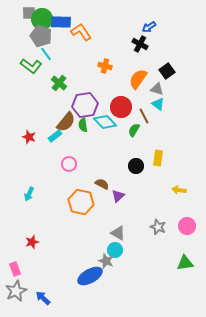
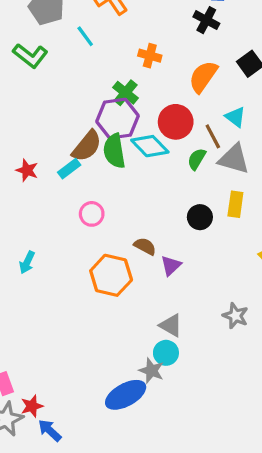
cyan line: (46, 54) -> (85, 36), moved
green cross: (59, 83) -> (126, 93), moved
gray triangle: (157, 89) -> (234, 159), moved, size x1.5
green semicircle: (83, 125) -> (114, 151), size x1.5
red star: (32, 242) -> (32, 406), moved

